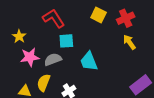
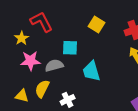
yellow square: (99, 15) -> (97, 24), moved
red L-shape: (54, 18) -> (41, 22), moved

